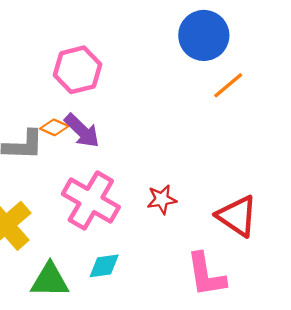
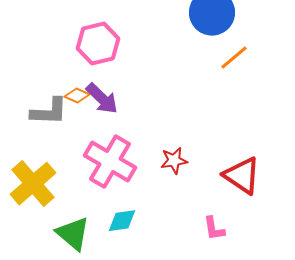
pink L-shape: (206, 275) -> (214, 229), size x0.6
green triangle: (50, 280) -> (73, 234), turned 39

